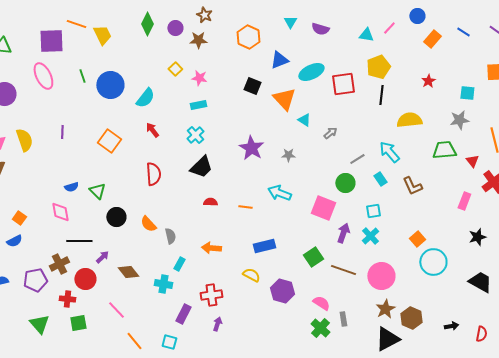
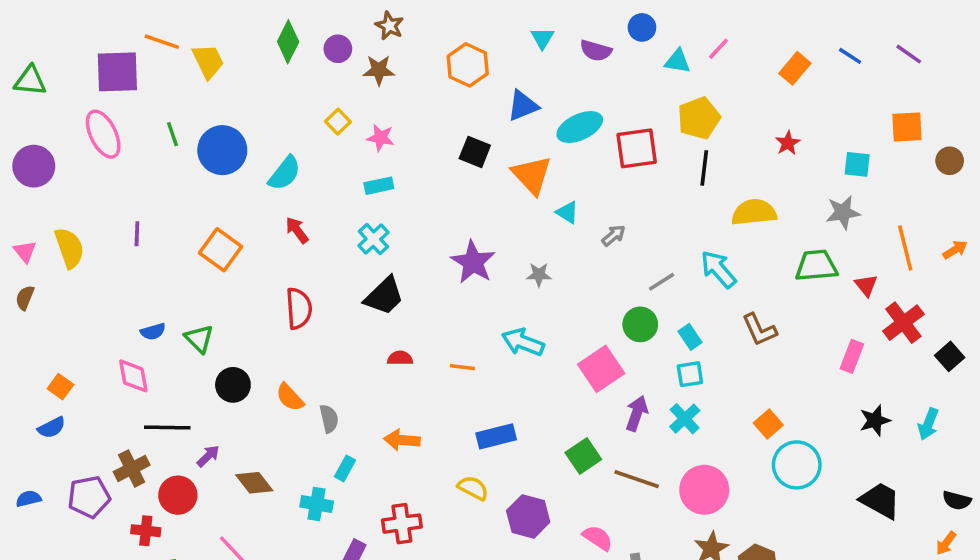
blue circle: (417, 16) -> (642, 27), moved
cyan rectangle: (380, 179) -> (690, 337), moved
pink square: (323, 208) -> (601, 369), turned 35

